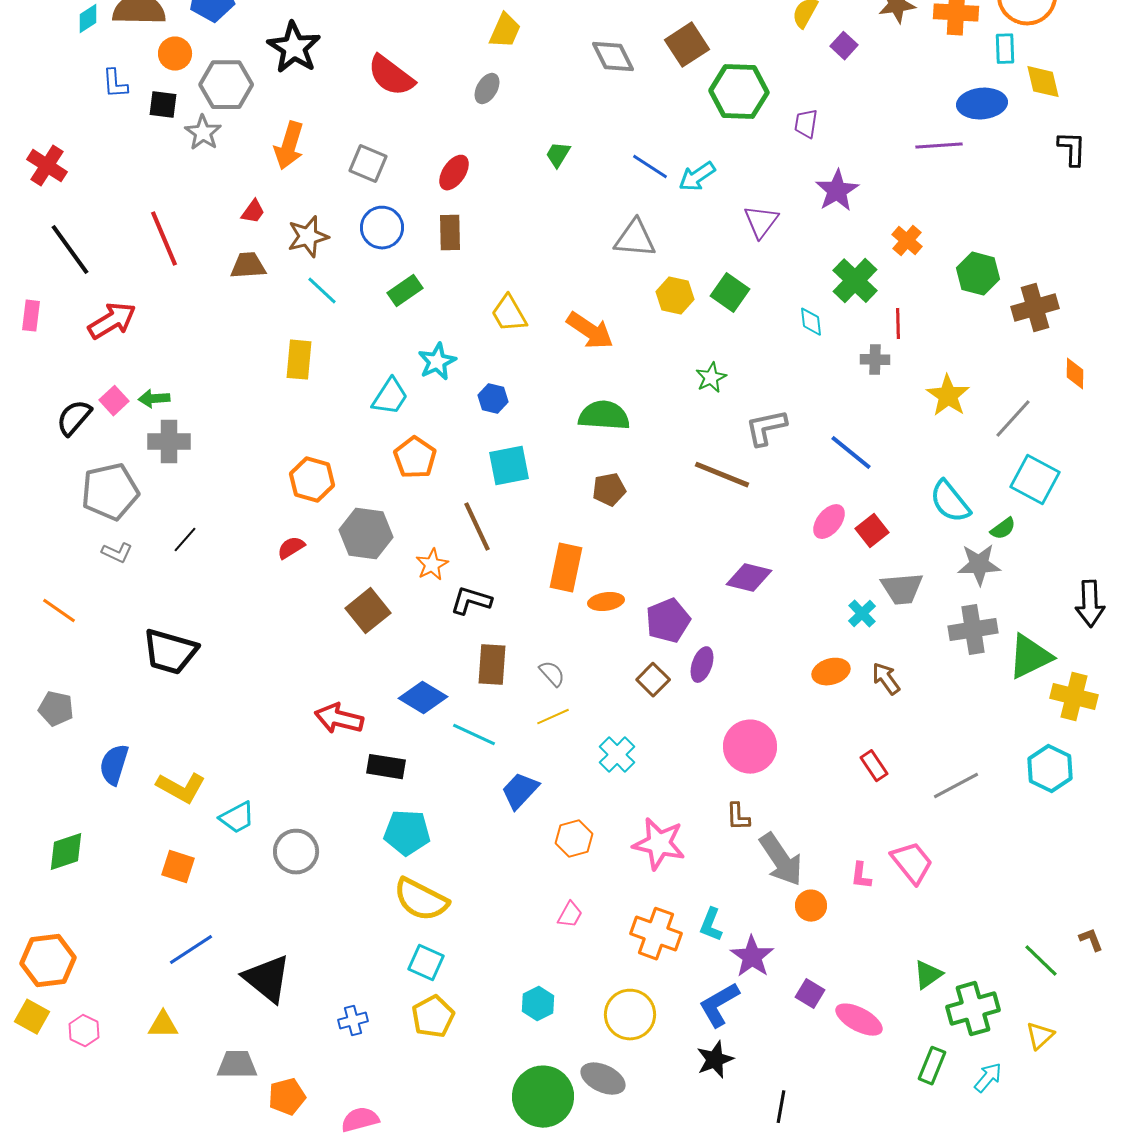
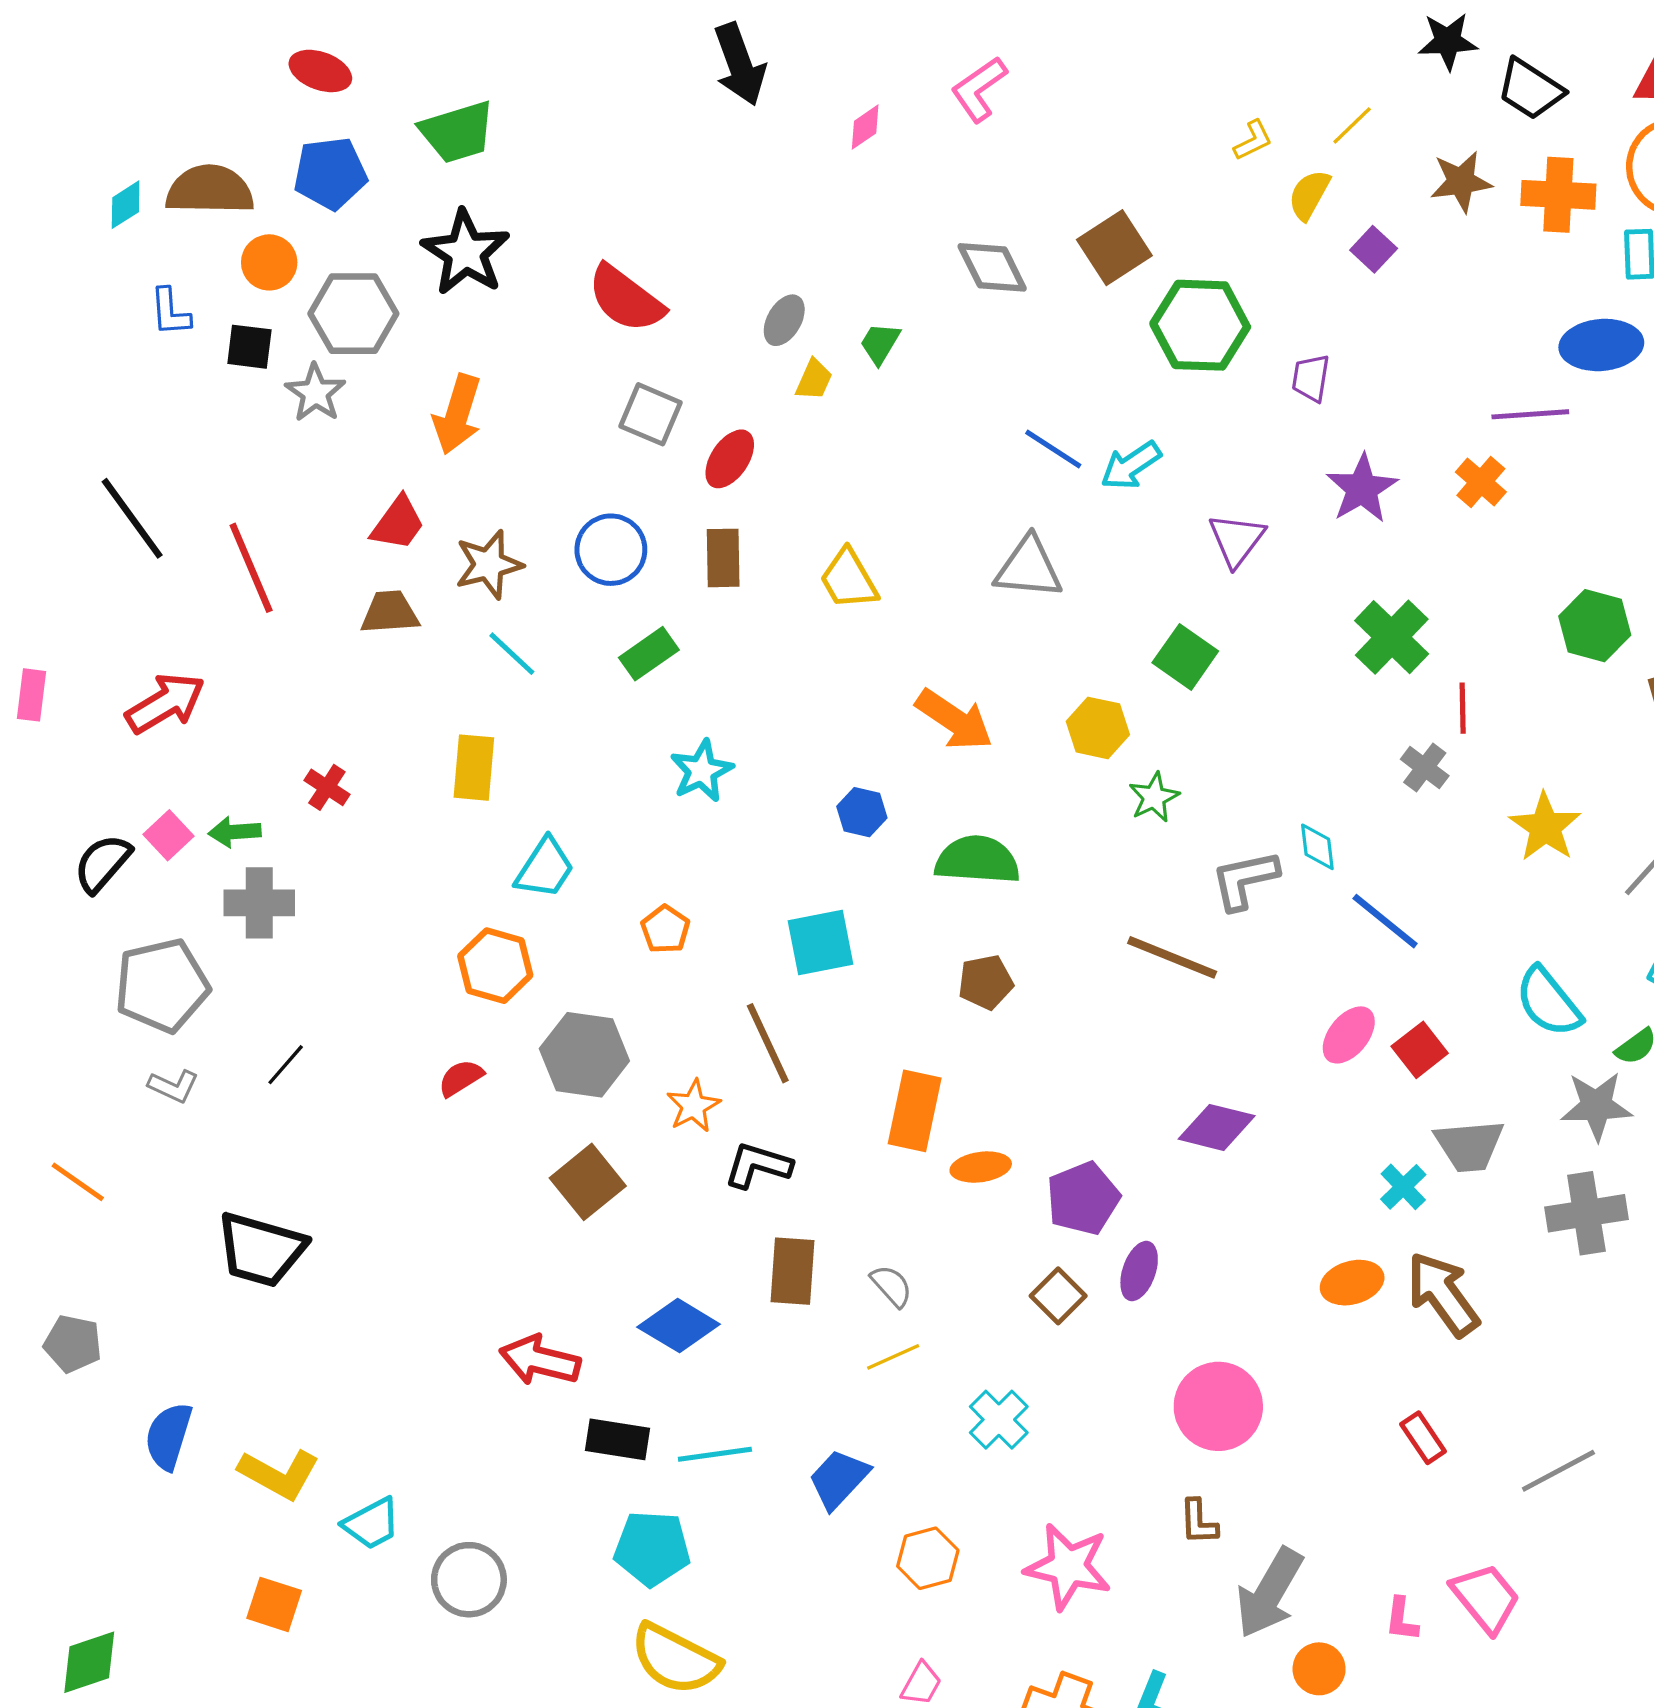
yellow trapezoid: (505, 31) -> (814, 380), moved, size x0.7
green trapezoid: (558, 155) -> (880, 343), moved
gray square: (368, 164) -> (651, 414), moved
red cross: (47, 166) -> (327, 787), moved, size x0.7
red trapezoid: (253, 212) -> (398, 523), size x1.4
orange cross: (907, 241) -> (1481, 482), moved
black line: (70, 250) -> (132, 518), moved
yellow hexagon: (675, 296) -> (1098, 728), moved
yellow trapezoid: (509, 314) -> (849, 579), moved
cyan diamond: (811, 322) -> (1317, 847), moved
gray cross: (875, 360) -> (1425, 768), turned 36
cyan trapezoid: (390, 397) -> (545, 868), moved
blue hexagon: (493, 399) -> (862, 812), moved
orange pentagon: (415, 458) -> (665, 929), size x0.7
brown arrow: (886, 679) -> (1443, 1294), size x1.6
cyan line: (474, 735) -> (715, 1454), moved, turned -33
green diamond: (66, 852) -> (89, 1662), moved
gray arrow: (781, 860) -> (1270, 1593), turned 64

